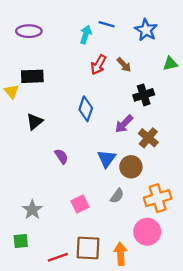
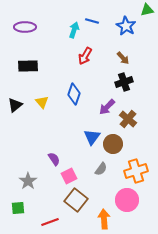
green triangle: (170, 64) -> (147, 10), moved
brown arrow: (124, 65) -> (123, 58), moved
yellow triangle: (11, 91) -> (42, 102), moved
black triangle: (35, 122) -> (15, 105), moved
purple semicircle: (61, 156) -> (54, 159), moved
brown square: (88, 248) -> (76, 200), moved, turned 35

